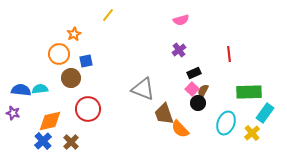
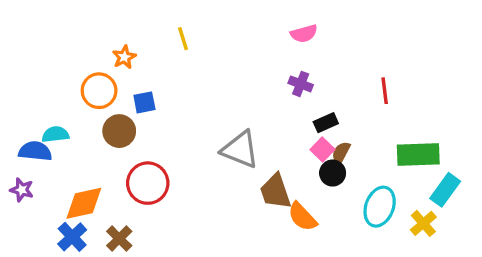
yellow line: (108, 15) -> (183, 39), moved, turned -56
purple cross: (179, 50) -> (301, 84), turned -32
cyan semicircle: (40, 89) -> (55, 134), moved

